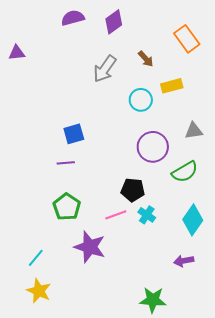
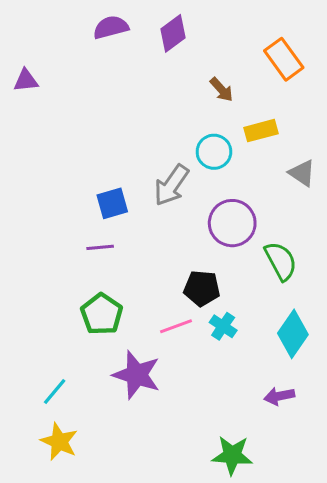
gray arrow: (105, 69) -> (171, 185), moved
gray triangle: (194, 131) -> (302, 173), moved, turned 42
green semicircle: (185, 172) -> (281, 261), turned -88

